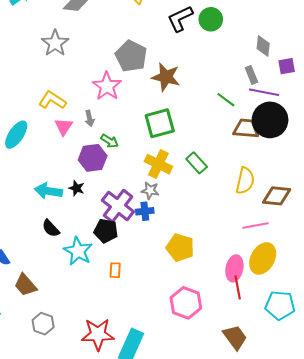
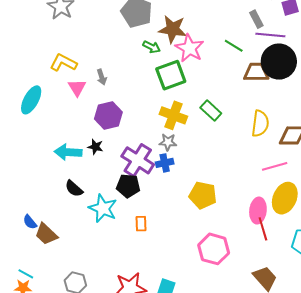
pink star: (107, 86) -> (189, 48), moved
green arrow: (110, 141) -> (151, 47), moved
brown trapezoid: (25, 285) -> (46, 234), moved

